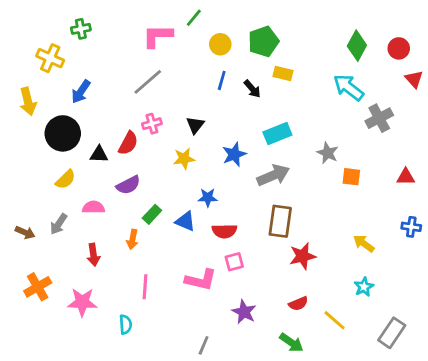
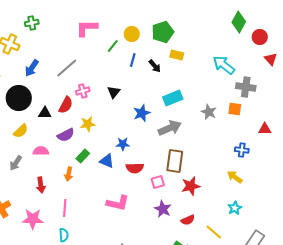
green line: (194, 18) -> (113, 46), moved
green diamond: (357, 46) -> (239, 22), moved
gray line: (148, 82) -> (67, 68), moved
gray cross: (379, 118) -> (246, 87), turned 36
yellow star: (184, 159) -> (88, 124), moved
orange square: (351, 177) -> (235, 109), moved
blue cross: (411, 227) -> (242, 150), moved
pink square: (234, 262) -> (158, 182), moved
pink line: (145, 287) -> (65, 208), moved
purple star: (244, 312) -> (163, 209), moved

